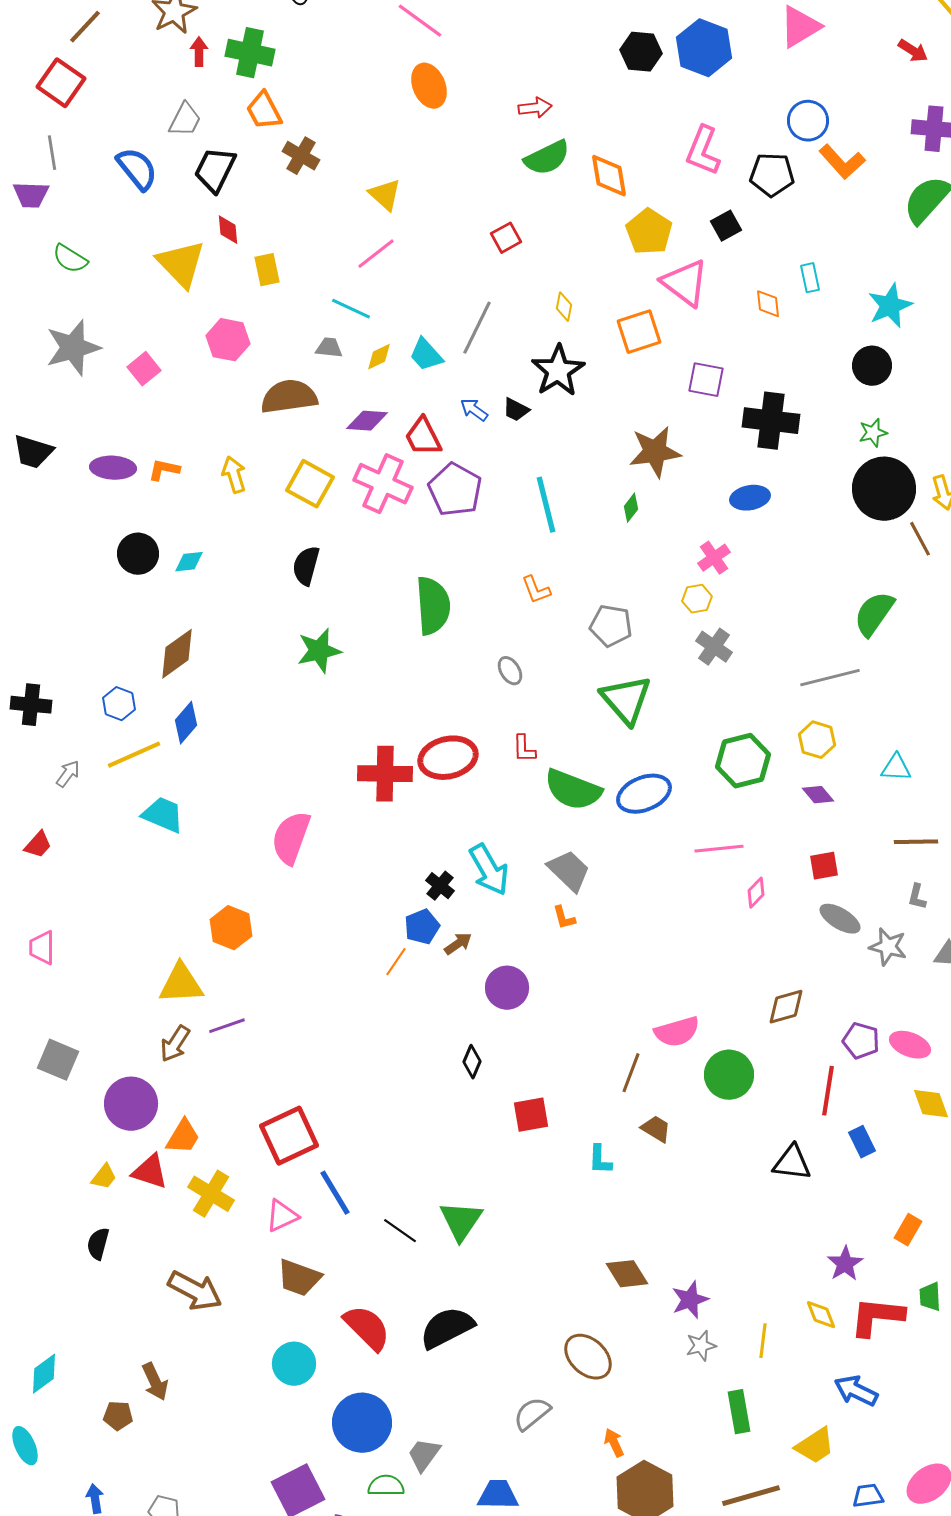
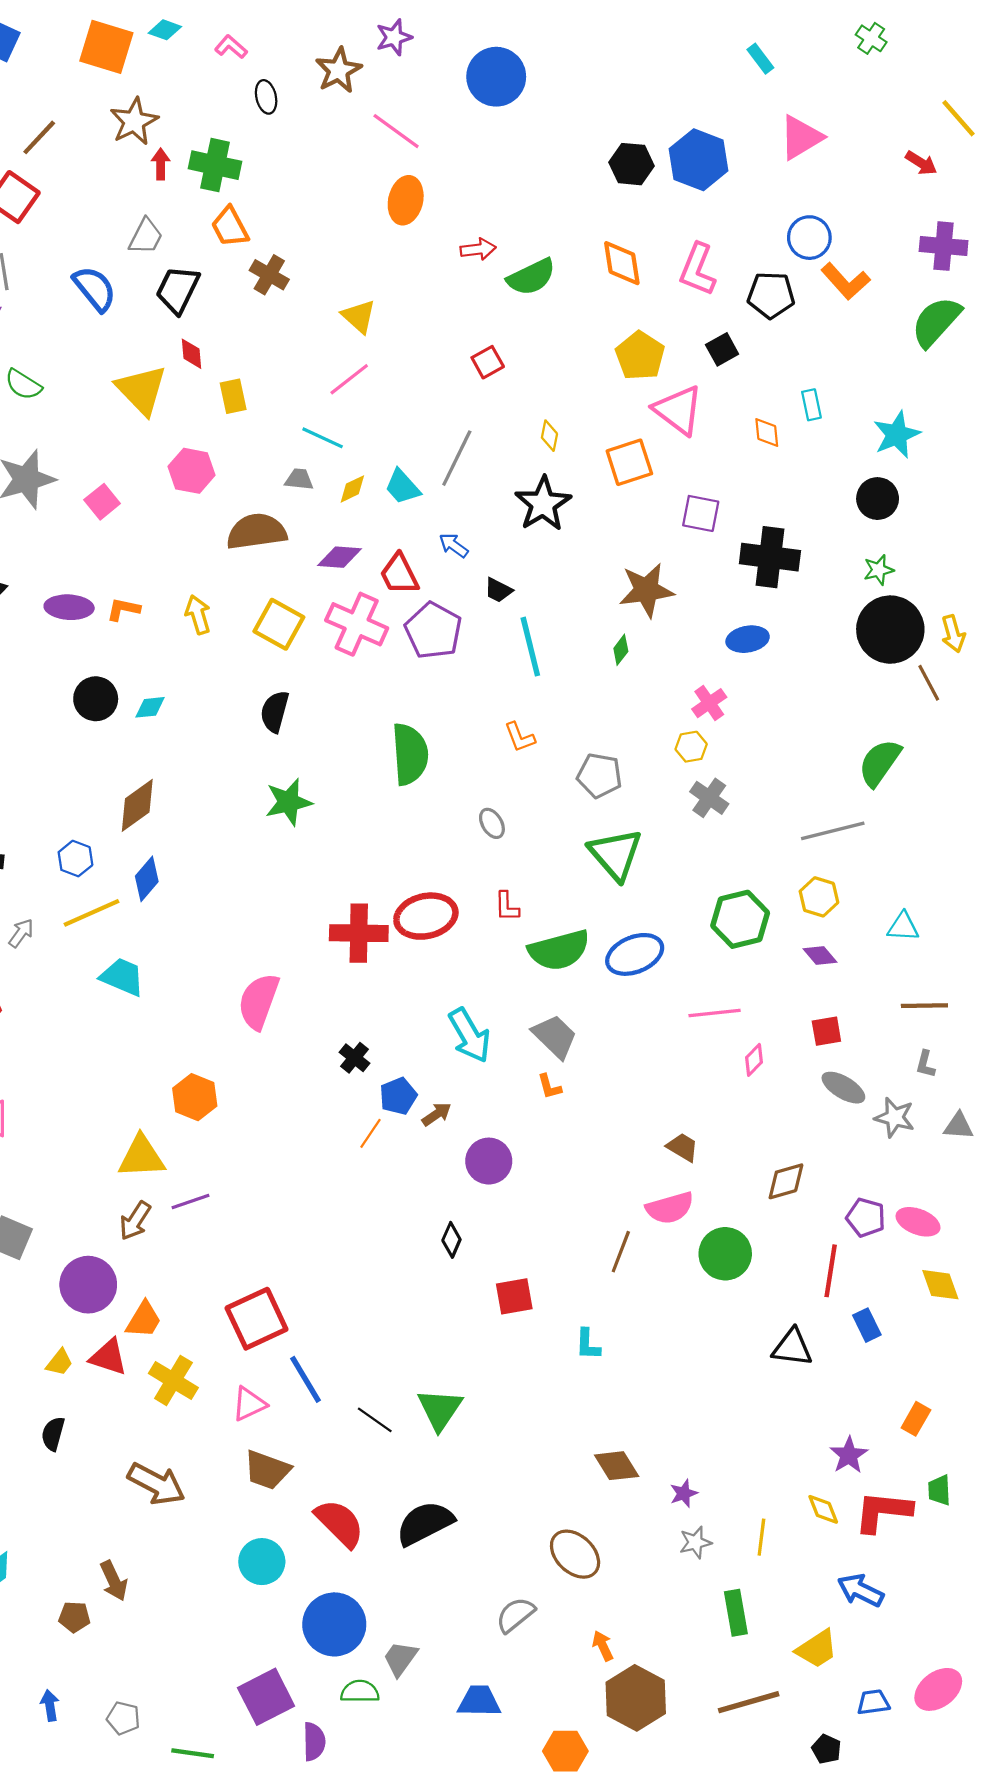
orange ellipse: (429, 86) -> (406, 200), turned 36
red arrow: (535, 108) -> (478, 249), moved
orange diamond: (609, 176) -> (622, 263), moved
black trapezoid: (516, 410) -> (498, 590), moved
green semicircle: (573, 790) -> (559, 950), turned -36
black cross: (440, 886) -> (355, 1058), moved
brown trapezoid: (656, 1129) -> (683, 1147), moved
purple star: (690, 1300) -> (684, 1493), size x0.7

